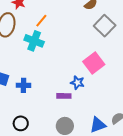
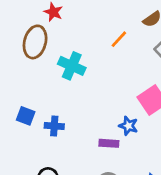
orange line: (41, 21) -> (119, 39), moved

